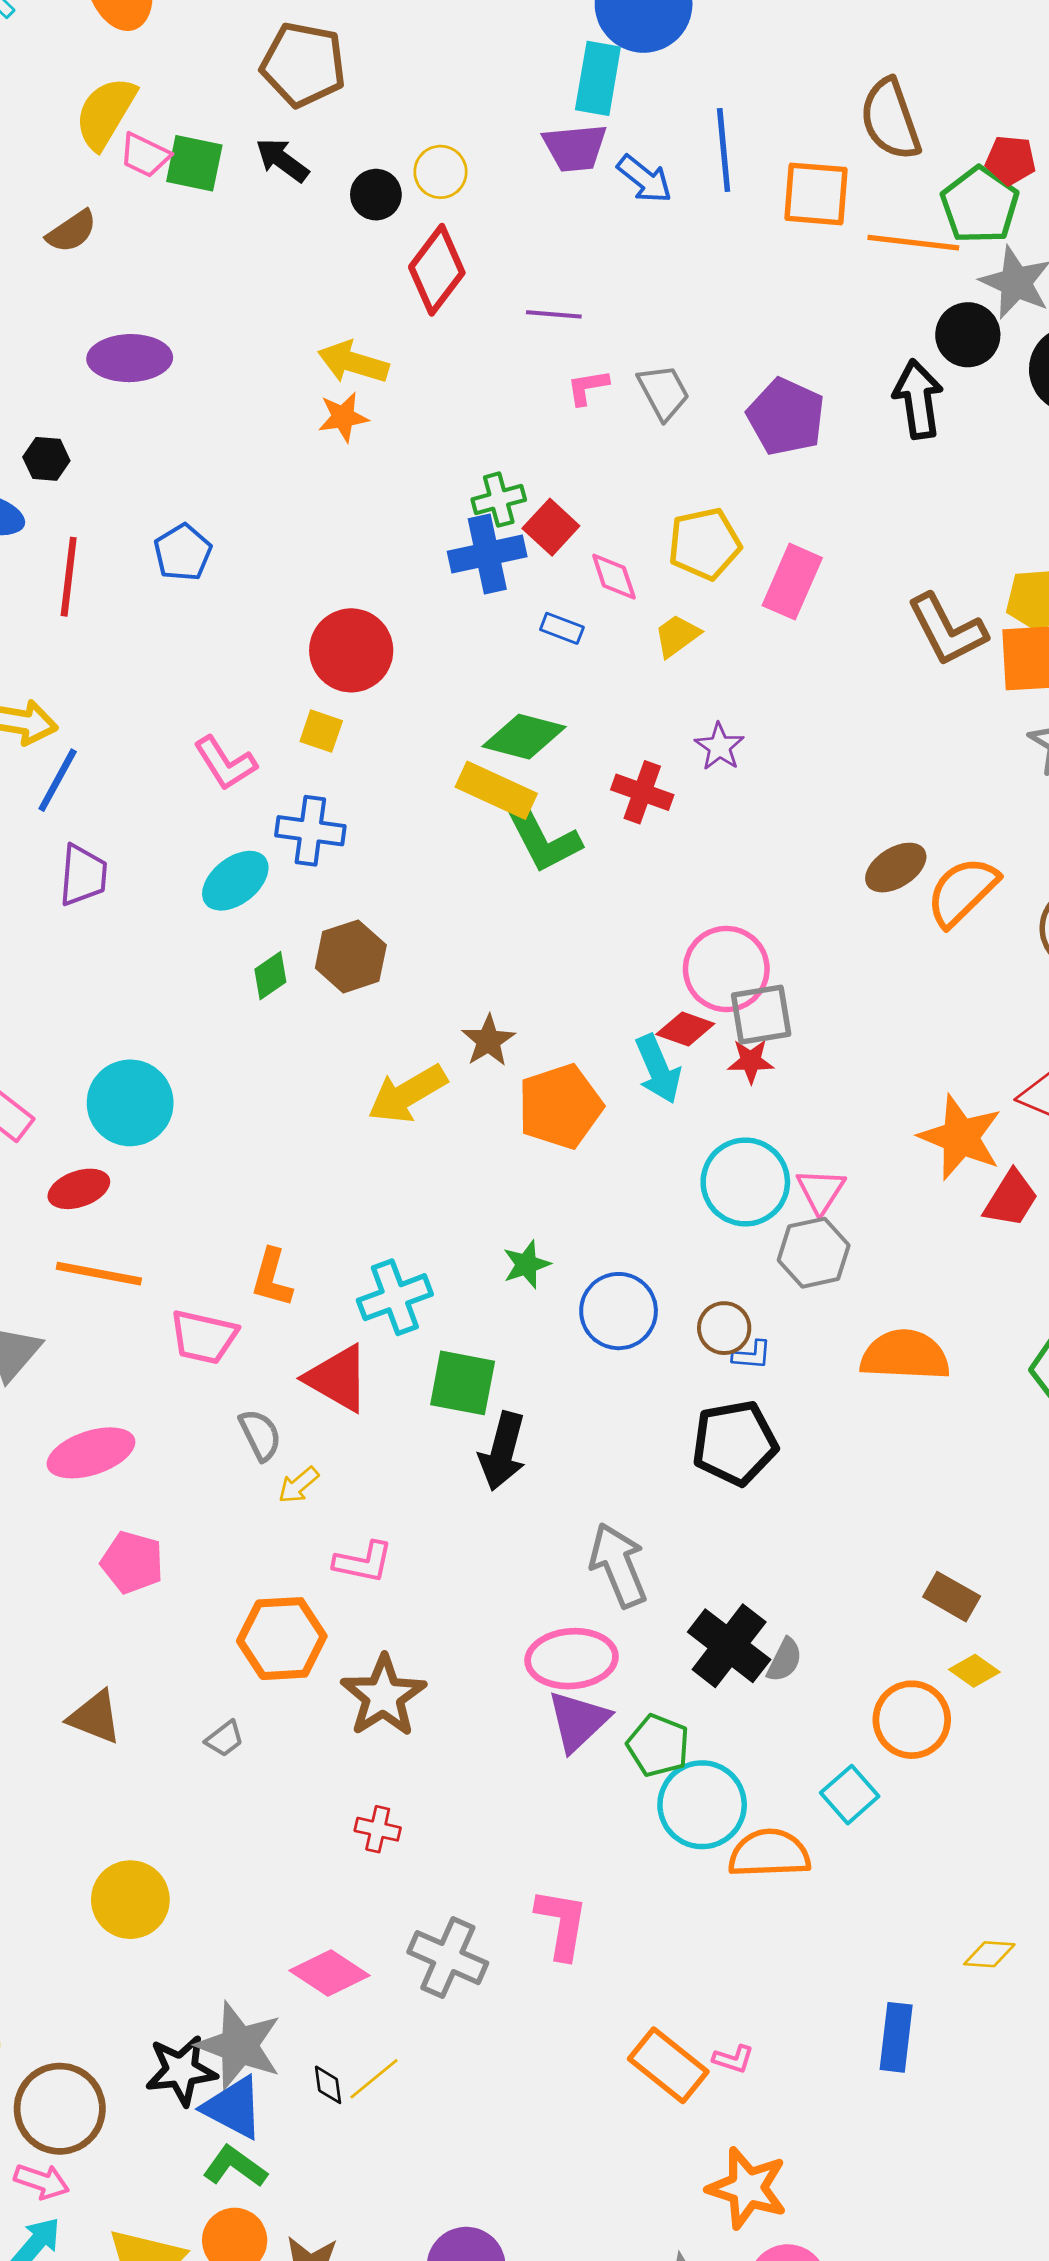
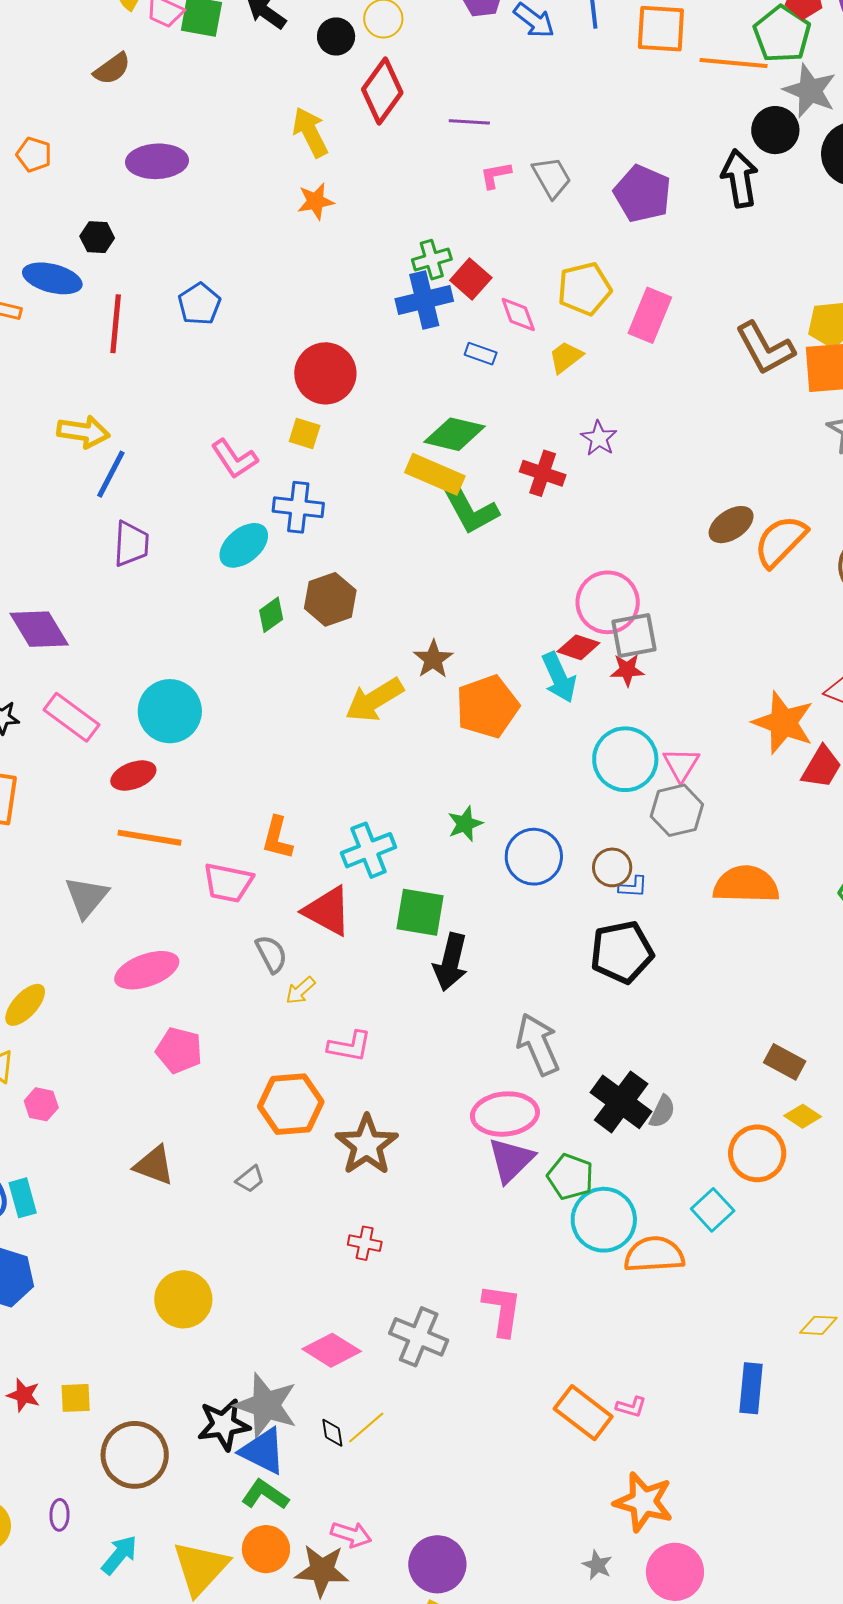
yellow arrow: (353, 362) -> (310, 132), moved, turned 48
pink arrow: (42, 2181) -> (351, 1535), moved

